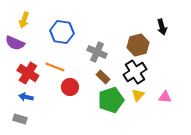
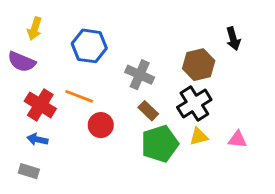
yellow triangle: (138, 95) -> (199, 137), turned 32

